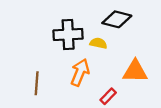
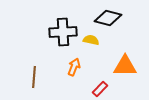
orange arrow: (80, 72) -> (74, 67), size x0.7

